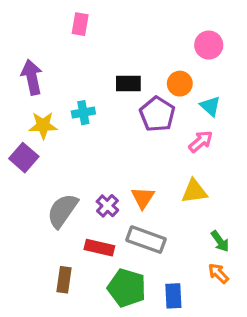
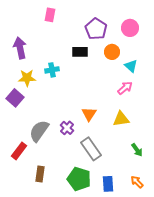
purple pentagon: (157, 114) -> (96, 29), moved
orange triangle: (143, 198) -> (89, 114), moved
gray rectangle: (146, 240) -> (91, 149), turned 35
red rectangle: (99, 248) -> (19, 151), moved, turned -66
orange arrow: (218, 273) -> (137, 182), moved

